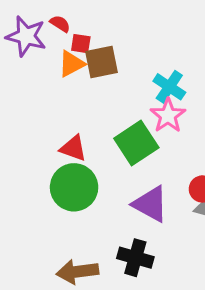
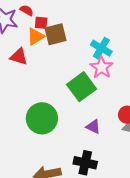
red triangle: (73, 148) -> (19, 57), moved
purple triangle: (150, 204) -> (93, 127), size x0.6

